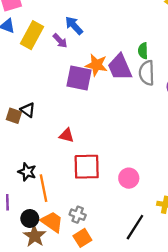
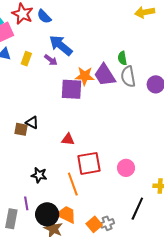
blue arrow: (74, 25) -> (61, 45), size x1.4
yellow rectangle: (32, 35) -> (26, 59), size x0.6
orange line: (44, 188) -> (73, 184), moved
gray cross: (78, 215) -> (107, 223), moved, turned -32
black circle: (30, 218) -> (47, 214), size x1.5

